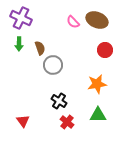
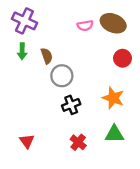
pink semicircle: (73, 22) -> (85, 26), turned -56
orange star: (97, 84) -> (113, 98), turned 30
black cross: (59, 101) -> (71, 105), moved, turned 35

